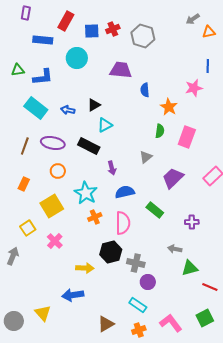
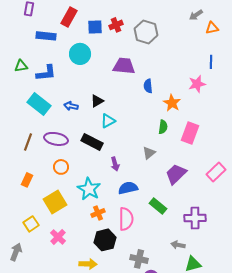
purple cross: (192, 222) -> (195, 218), size x1.5
black hexagon: (111, 252) -> (105, 240), moved

